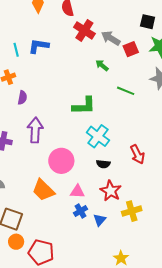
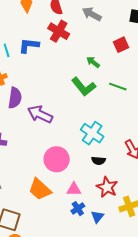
red cross: (84, 30) -> (59, 31), moved
gray arrow: (111, 38) -> (92, 14), moved
purple semicircle: (22, 98) -> (15, 98), size x1.5
green L-shape: (84, 106) -> (84, 87), moved, turned 55
purple arrow: (35, 130) -> (40, 114), moved, turned -65

